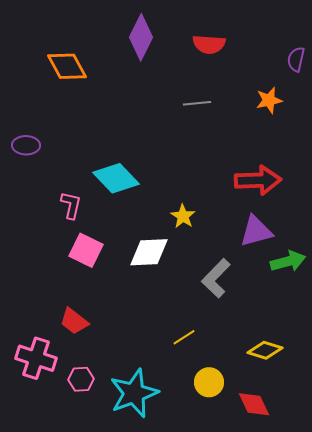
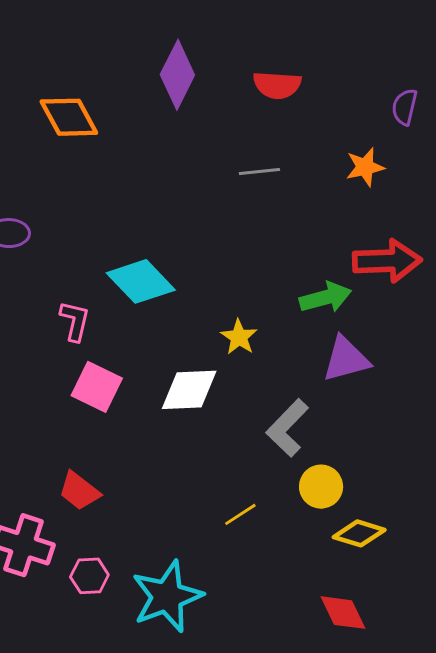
red arrow: (258, 180) -> (387, 261), moved
green arrow: (288, 261) -> (325, 298), moved
yellow circle: (209, 382) -> (321, 487), moved

